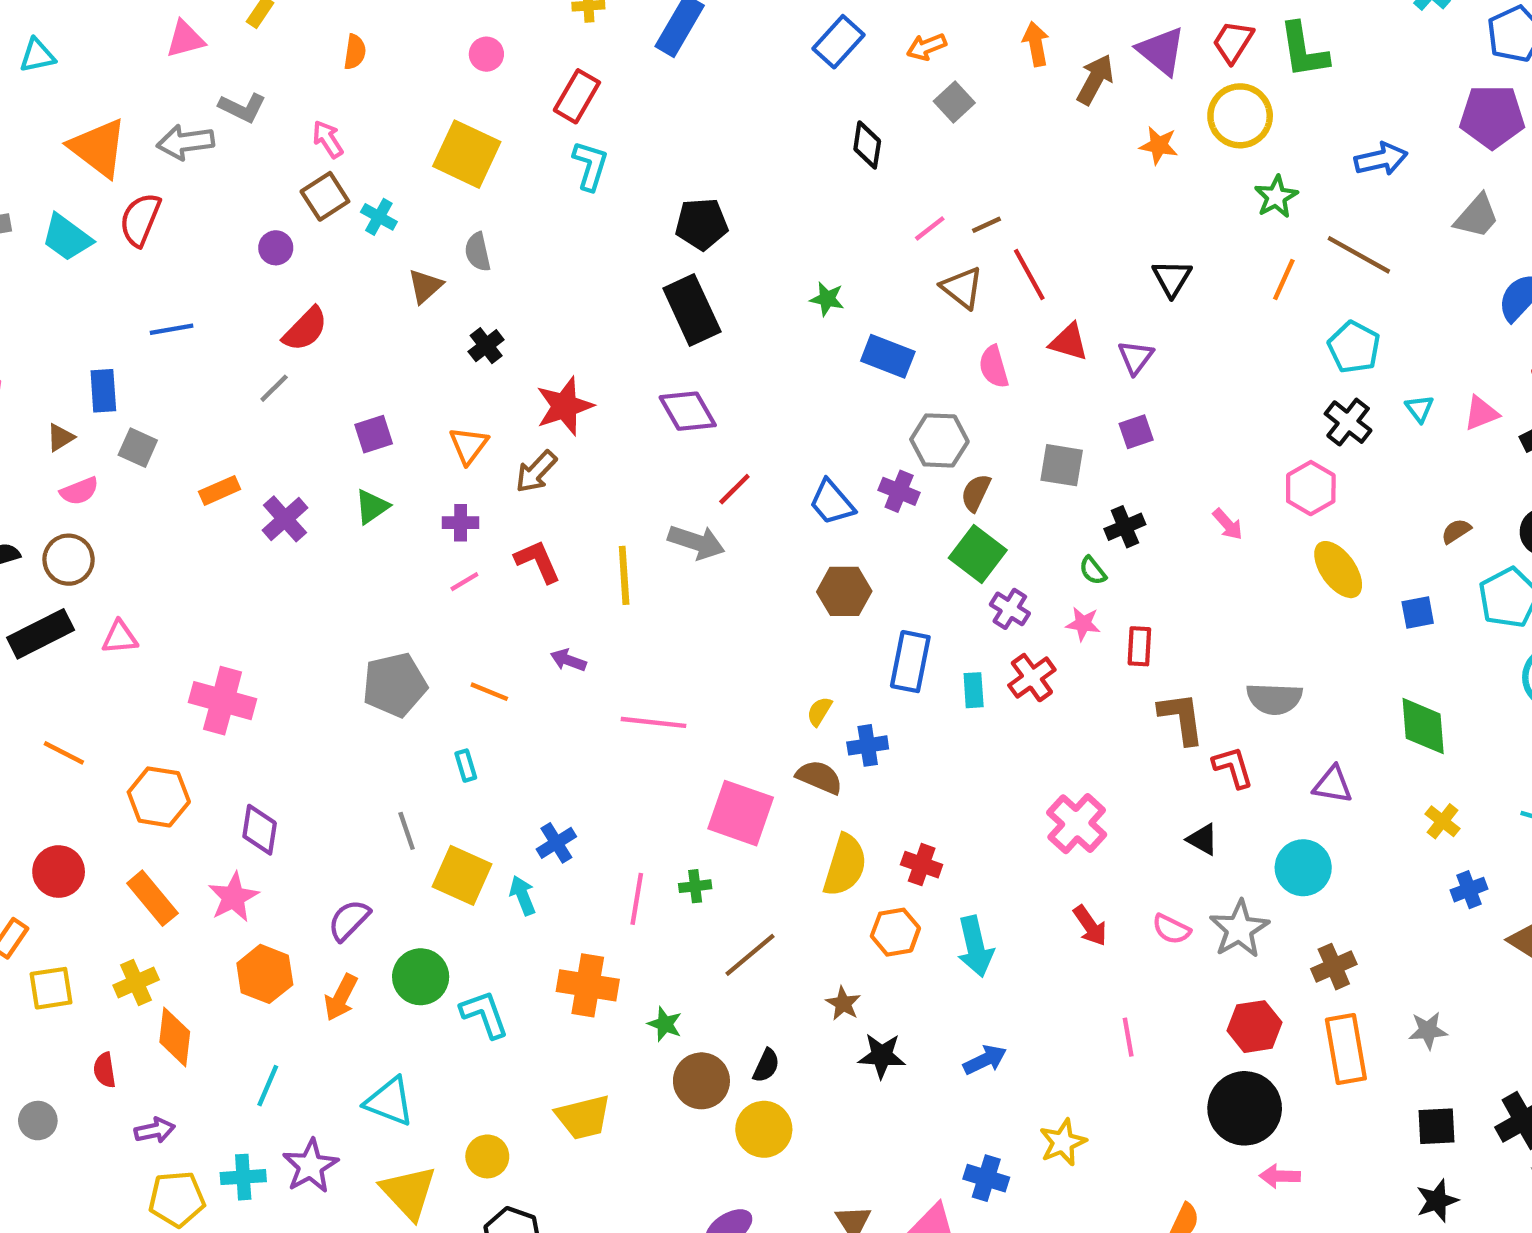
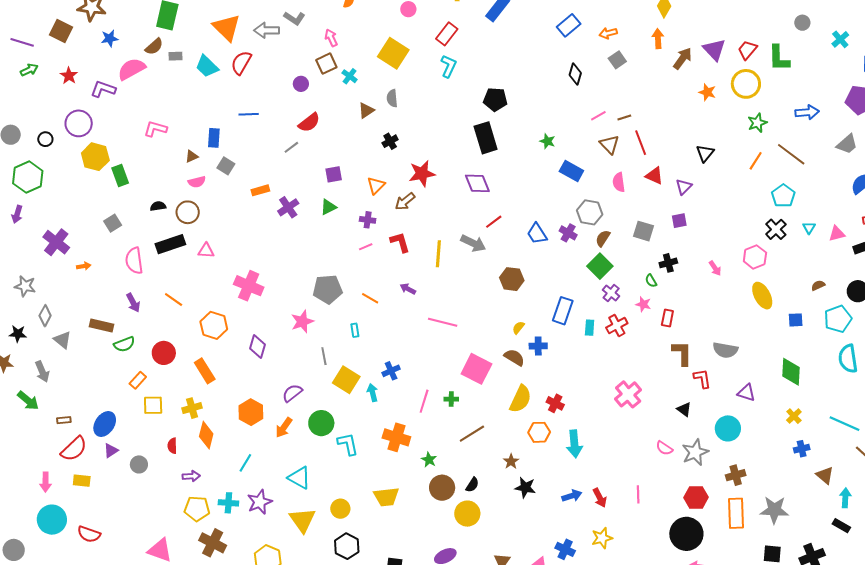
brown hexagon: (844, 591) -> (512, 279), moved
pink star: (233, 897) -> (302, 322), moved
red arrow: (1090, 926) -> (600, 498), moved
gray star: (1428, 1030) -> (774, 510), size x1.6

